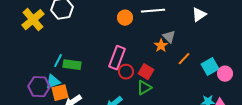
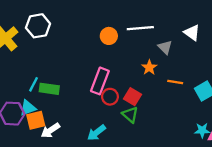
white triangle: (199, 15) -> (192, 33), turned -49
gray triangle: (169, 37) -> (165, 47), moved
orange line: (184, 59) -> (175, 82), turned 56
green triangle: (144, 88) -> (130, 115), turned -49

